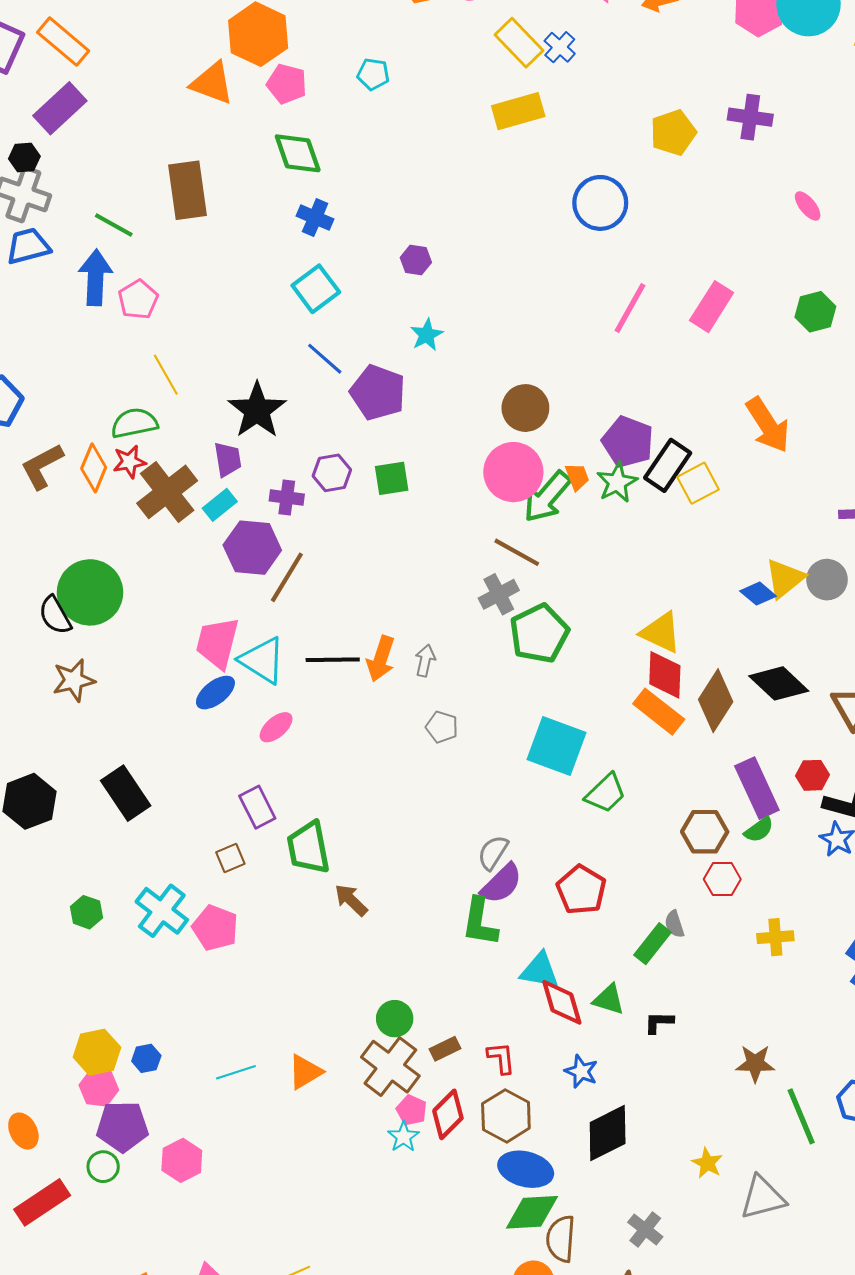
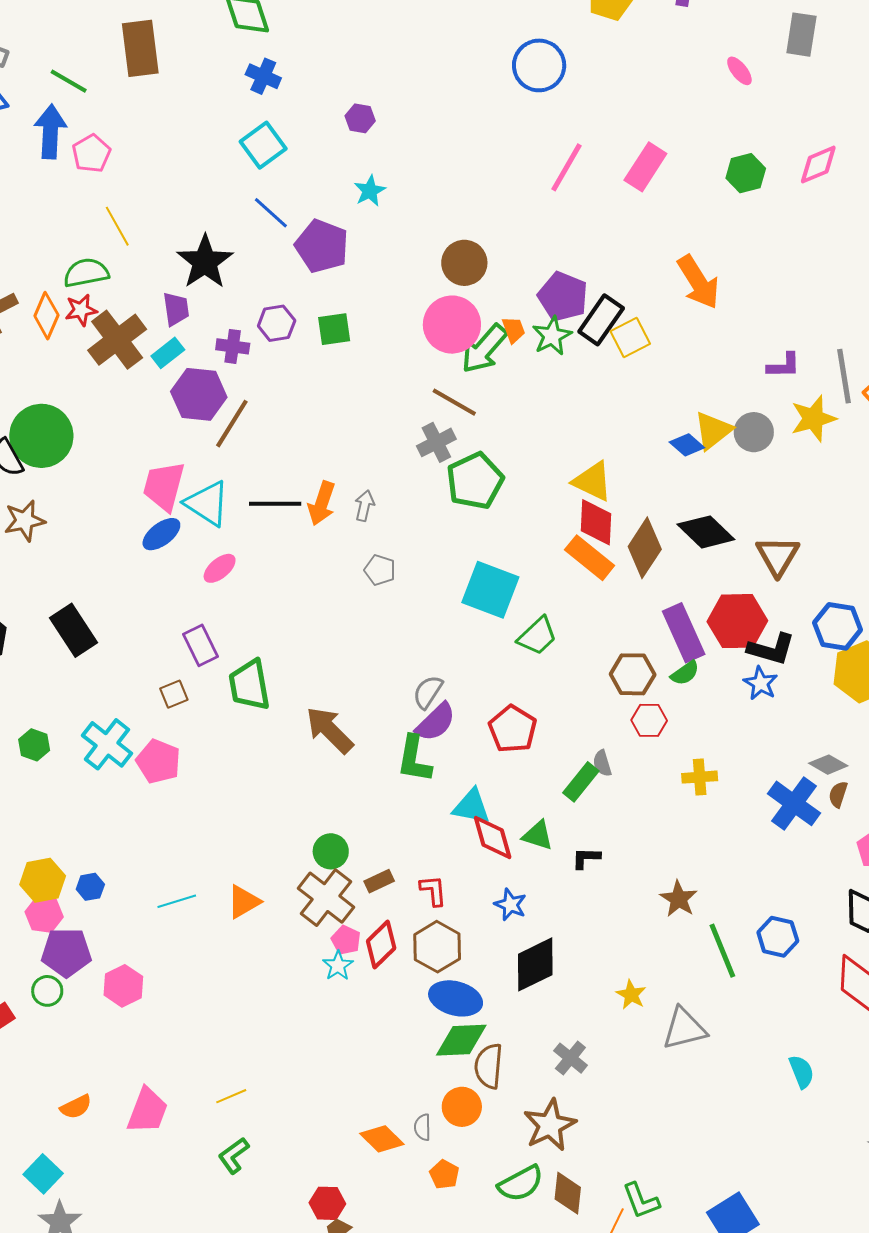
red hexagon: (813, 775) -> (737, 621), size x1.8
brown arrow: (351, 900) -> (330, 730), moved, size x1.5
brown star: (755, 1063) -> (679, 899), turned 30

